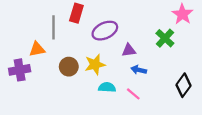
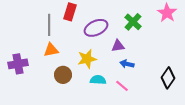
green cross: (165, 38) -> (133, 22), moved
orange triangle: (37, 49) -> (51, 50), moved
brown circle: (69, 67) -> (63, 75), moved

